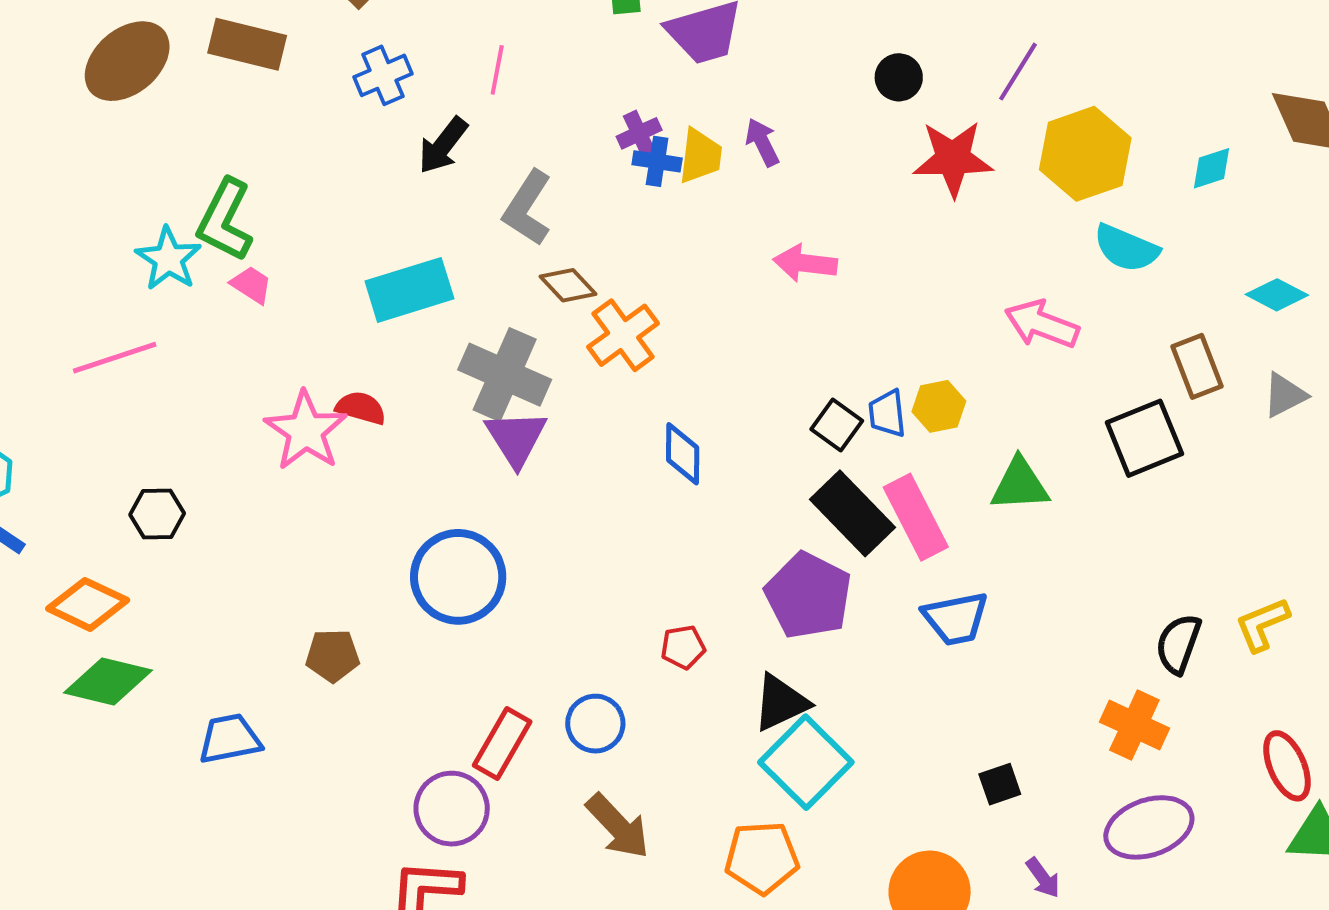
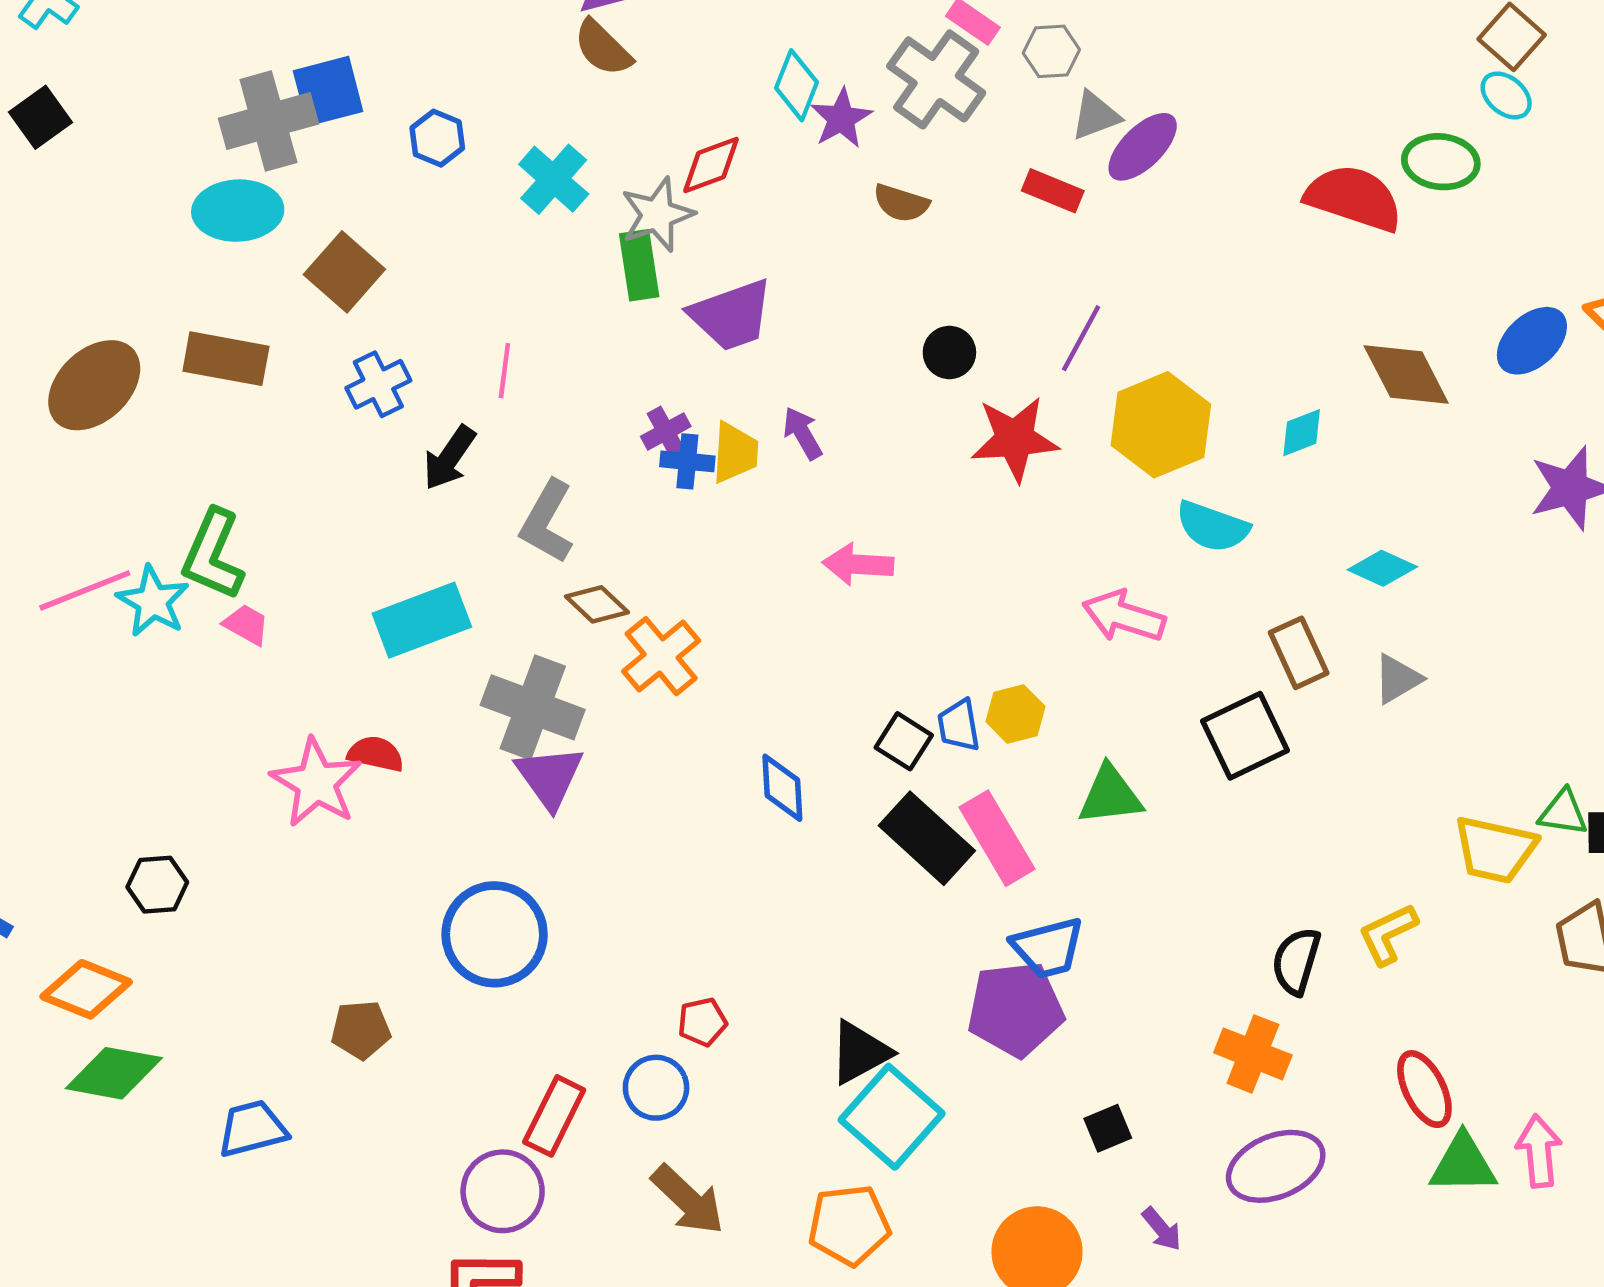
pink line: (115, 358) -> (85, 590), moved
blue diamond: (683, 454) -> (782, 788), moved
purple pentagon: (808, 596) -> (1015, 1009), moved, turned -30
red pentagon: (683, 647) -> (702, 1022), moved

